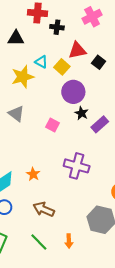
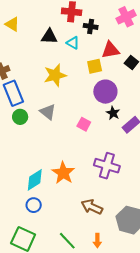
cyan triangle: (41, 62) -> (73, 43), moved
yellow square: (62, 67) -> (95, 66), turned 35
orange star: (33, 174) -> (63, 173), size x1.6
brown arrow: (44, 209) -> (92, 207), moved

